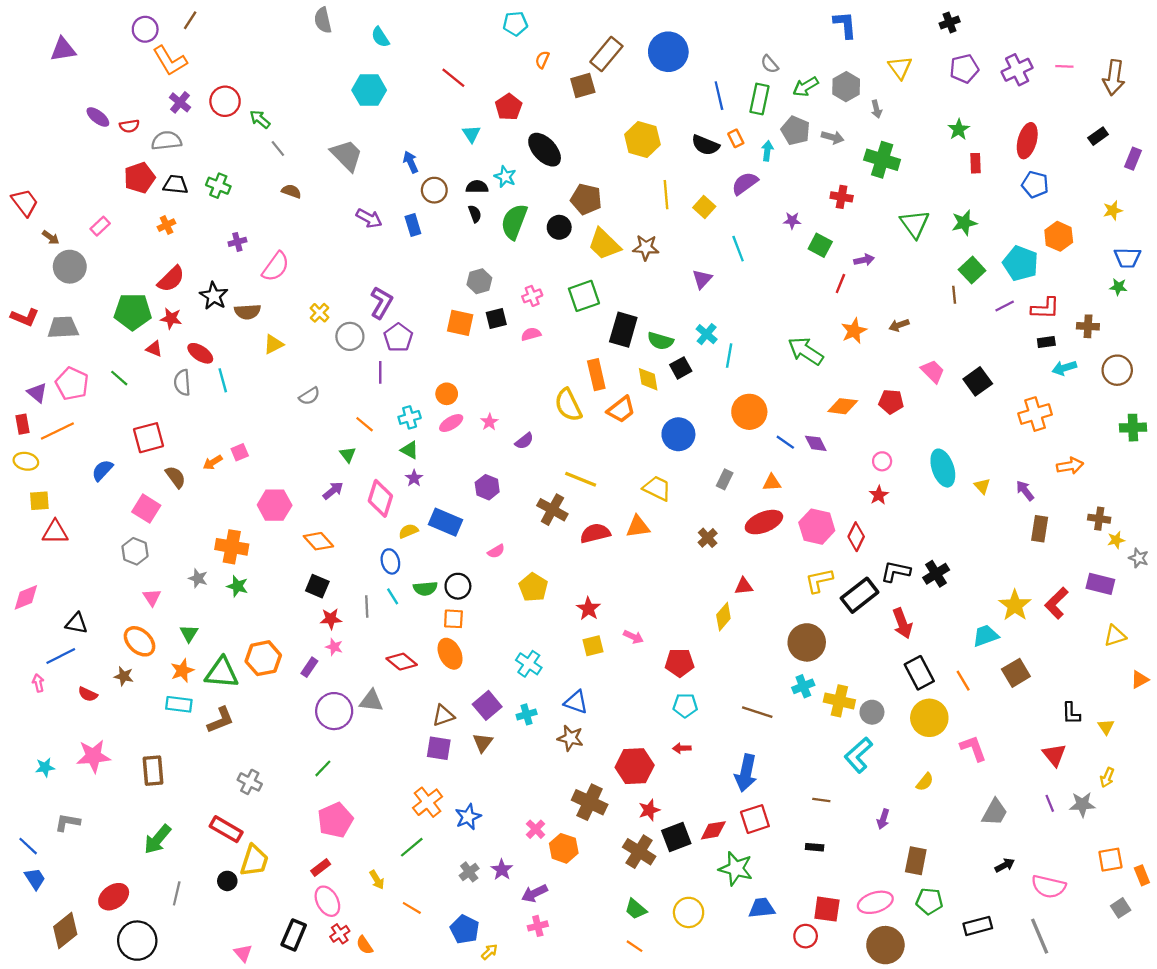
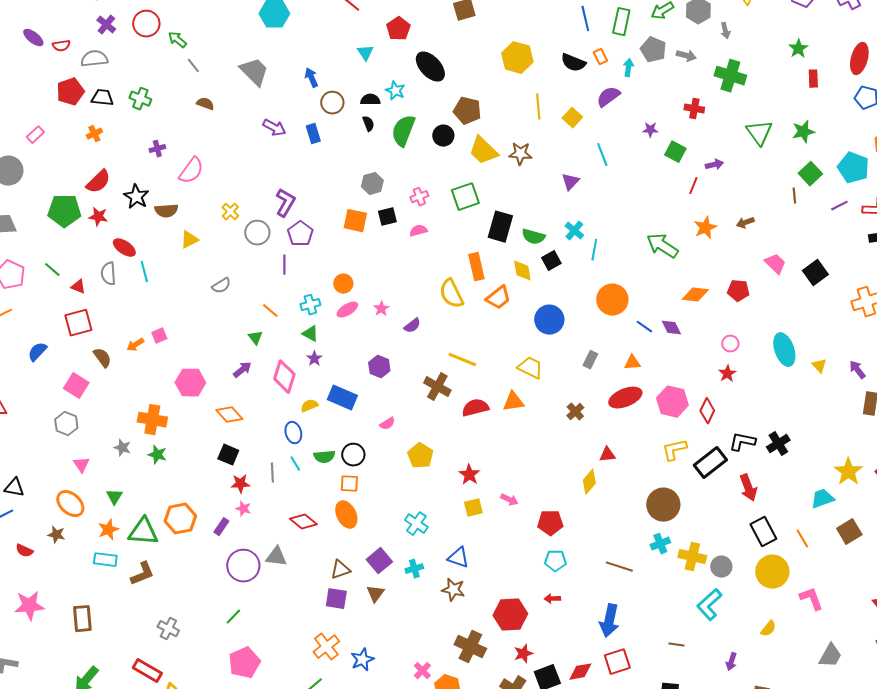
red triangle: (154, 349) -> (78, 287), moved

